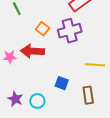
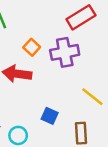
yellow line: (95, 65) -> (92, 97), turned 30

